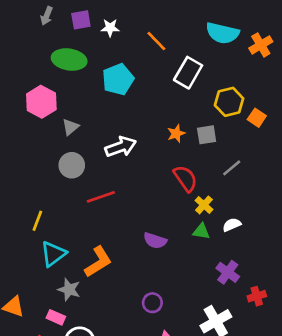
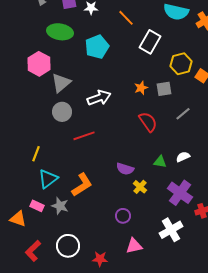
gray triangle: (70, 127) -> (61, 83), size x1.5
yellow cross: (204, 205) -> (140, 187), moved
purple cross: (228, 272) -> (180, 193), size x1.4
pink rectangle: (56, 317) -> (37, 206), moved

